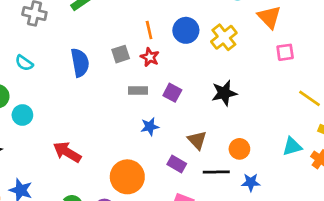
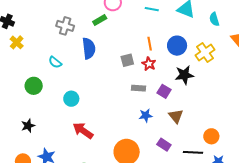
blue semicircle: (80, 63) -> (89, 48), moved
black star: (224, 93) -> (184, 75), moved
cyan circle: (22, 115) -> (71, 99), moved
brown triangle: (197, 140) -> (176, 116), moved

